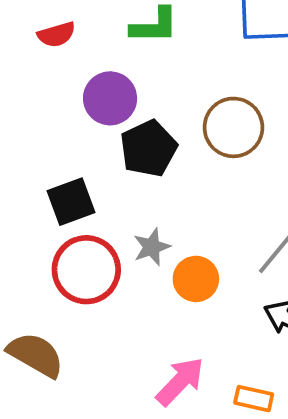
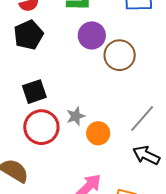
purple circle: (110, 98) -> (92, 35), moved
black pentagon: (149, 148) -> (29, 35), moved

